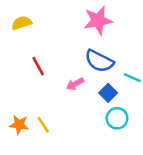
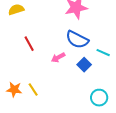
cyan circle: (117, 118) -> (99, 98), moved

